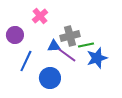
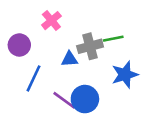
green line: (86, 45) -> (113, 39), moved
purple line: (67, 55) -> (64, 100), moved
blue circle: (50, 78) -> (85, 99), moved

